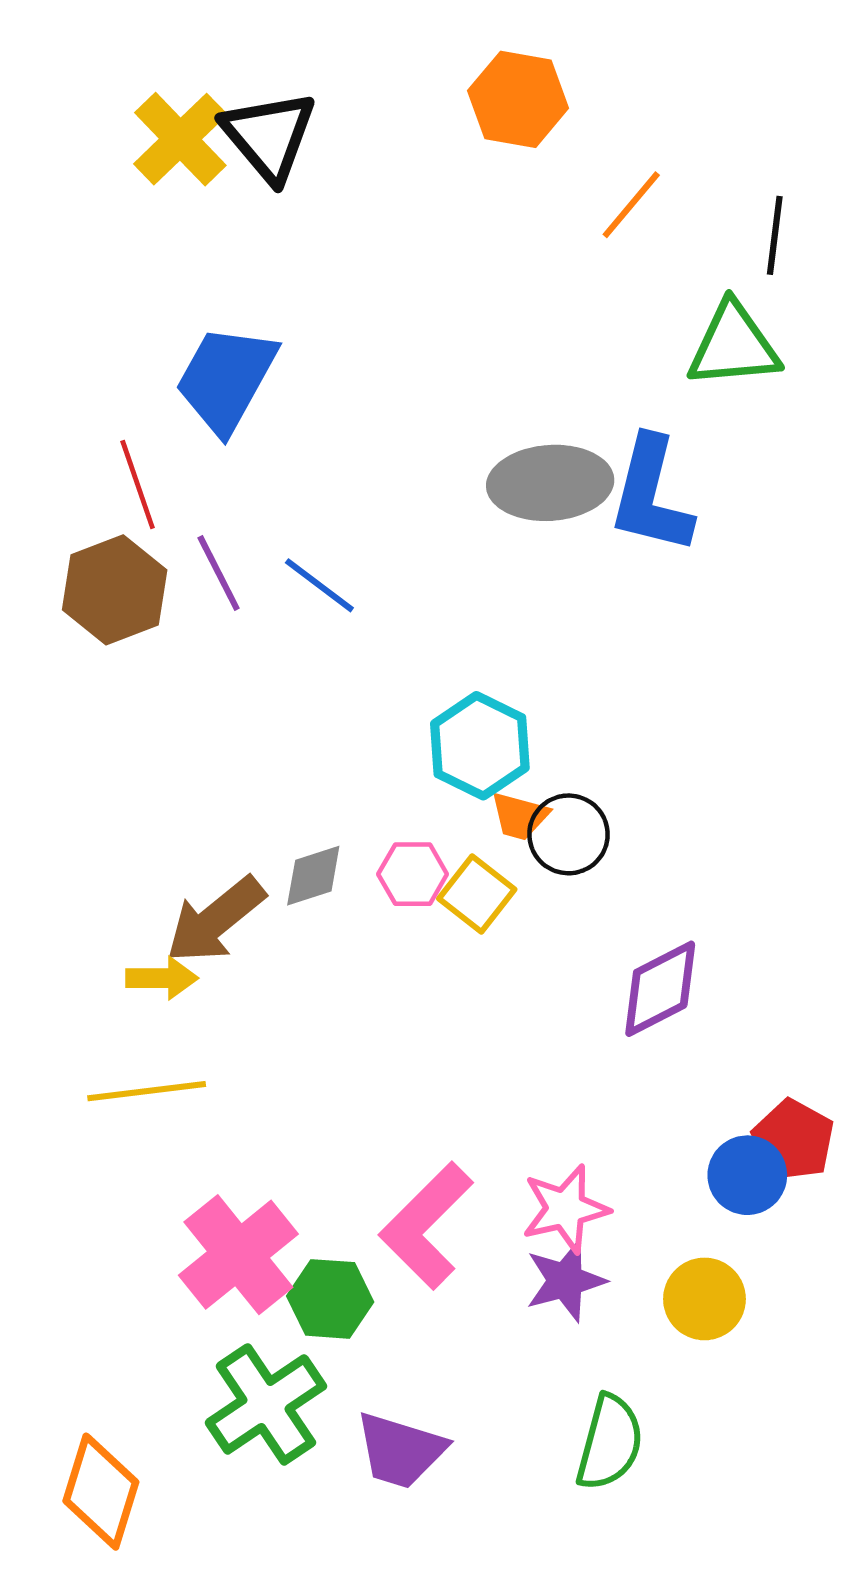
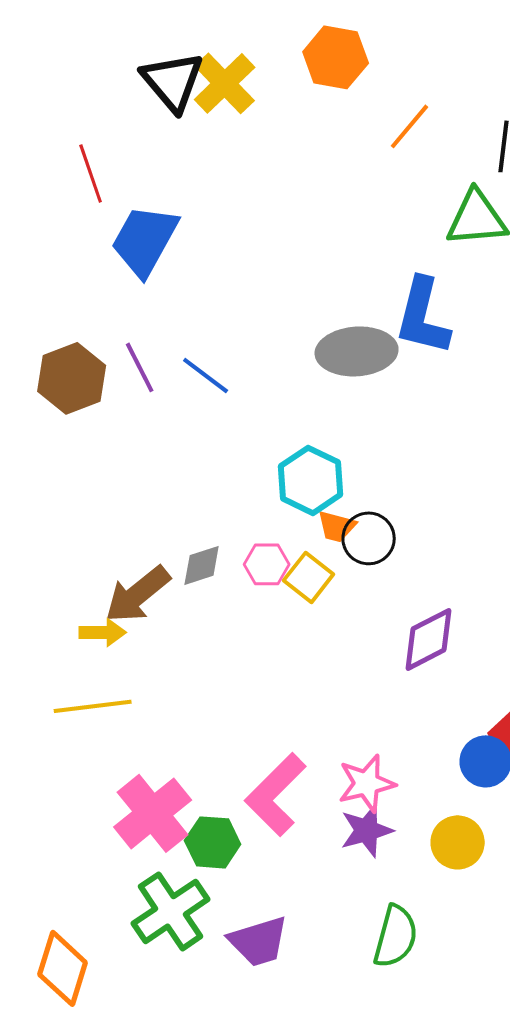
yellow cross: (180, 139) -> (225, 83), moved
gray ellipse: (550, 483) -> (357, 351), moved
red line: (138, 484) -> (91, 173), moved
purple trapezoid: (400, 1450) -> (259, 941), turned -34

